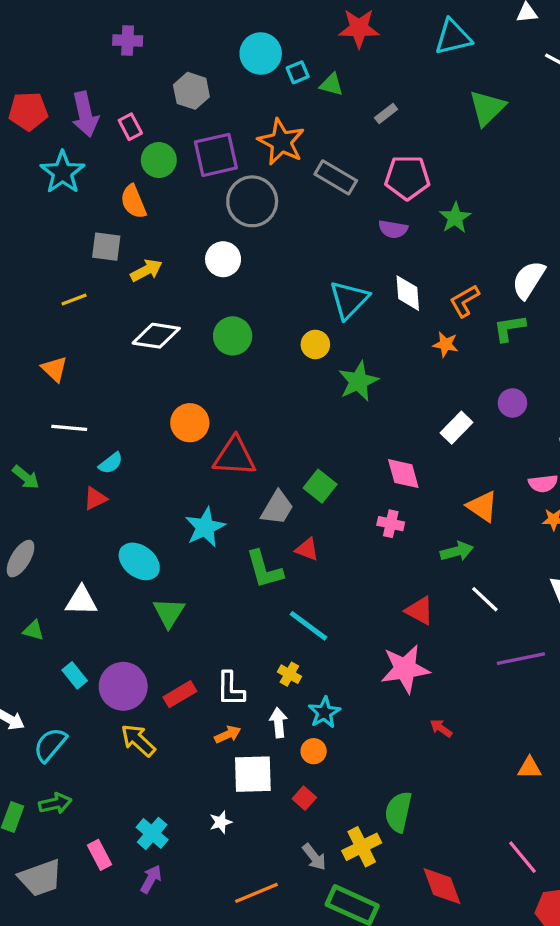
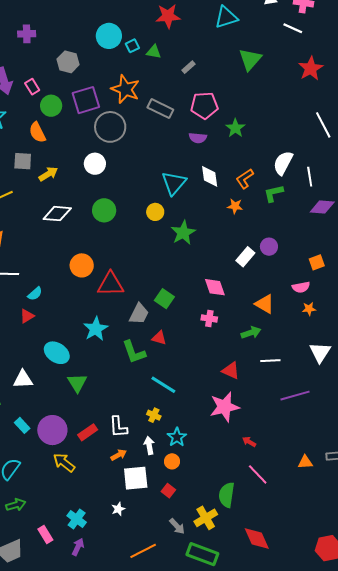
purple circle: (512, 403) -> (269, 247), moved
white line: (485, 599) -> (270, 361), turned -42
pink line: (523, 857) -> (258, 474), moved

